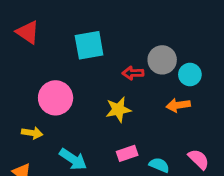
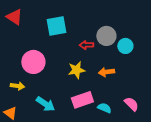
orange arrow: (178, 105) -> (106, 72), moved
pink rectangle: (127, 153) -> (82, 100), size x1.5

